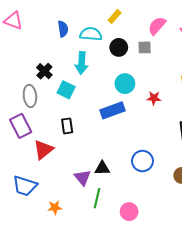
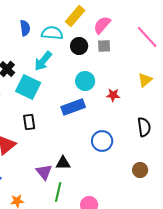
yellow rectangle: (115, 16) -> (75, 16), size x1.5
pink semicircle: (157, 26) -> (102, 25), moved
cyan arrow: (82, 63) -> (43, 61), turned 35
cyan square: (66, 90) -> (28, 87), size x1.4
blue circle: (142, 161) -> (102, 141), moved

